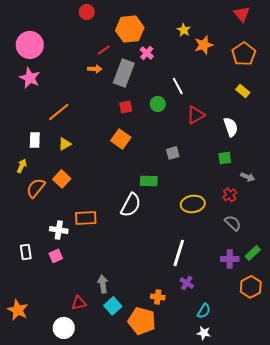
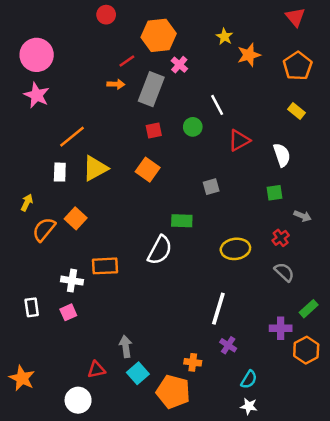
white rectangle: (35, 140) -> (60, 172), moved
yellow triangle: (65, 144) -> (95, 168), moved, size x1.6
purple cross: (230, 259) -> (281, 328), moved

